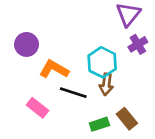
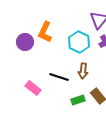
cyan hexagon: (102, 62) -> (79, 42), moved
orange L-shape: (54, 69) -> (45, 32), moved, turned -95

